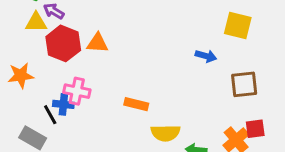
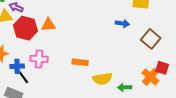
brown square: (244, 84) -> (151, 39), turned -36
blue cross: (63, 104) -> (17, 66), moved
red square: (255, 129) -> (162, 68), turned 32

